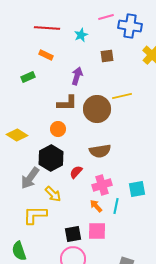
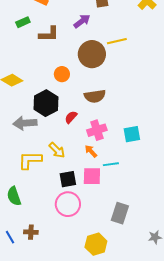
purple arrow: (77, 76) -> (82, 21), moved, turned 36
brown L-shape: (67, 103) -> (49, 34), moved
orange circle: (58, 129) -> (62, 74), moved
gray arrow: (30, 178) -> (25, 123), turned 50
yellow arrow: (53, 194) -> (57, 150), moved
cyan line: (116, 206) -> (111, 164), moved, turned 70

